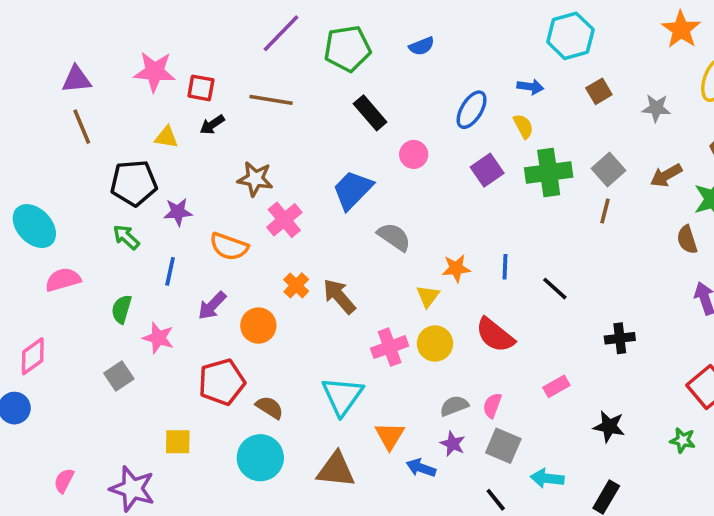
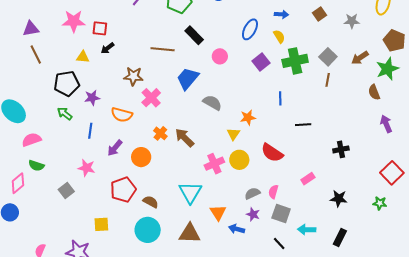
brown line: (271, 100) -> (163, 49), moved
blue line: (505, 267) -> (280, 98), moved
black line: (555, 289) -> (303, 125), turned -42
green semicircle: (121, 309) -> (36, 166), moved, turned -84

